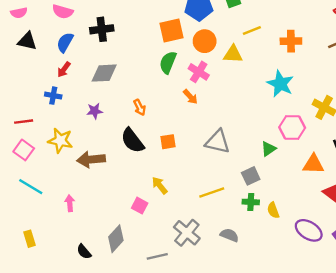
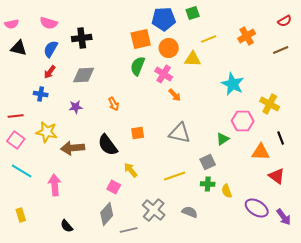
orange cross: (291, 41) -> (247, 36), moved, turned -30
orange arrow: (190, 97) -> (175, 95), moved
black semicircle: (132, 140) -> (108, 145), moved
pink arrow: (70, 203) -> (55, 185), size x1.5
gray diamond: (116, 239) -> (107, 214), moved

